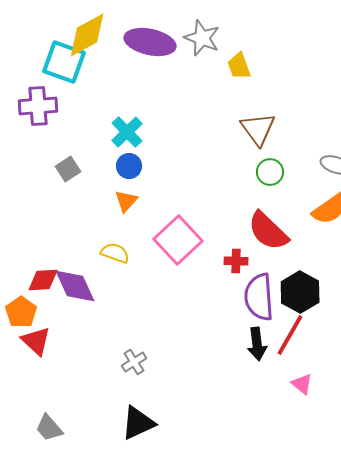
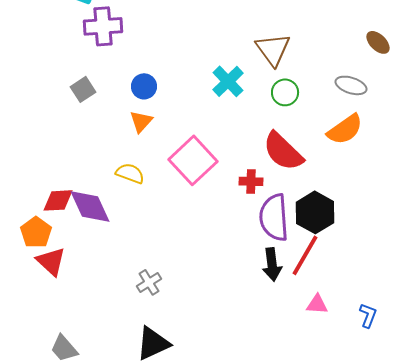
purple cross: (38, 106) -> (103, 26), moved
cyan cross: (127, 132) -> (228, 81), moved
pink triangle: (302, 384) -> (317, 304), turned -35

